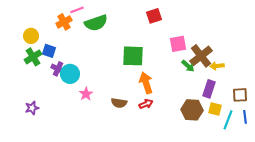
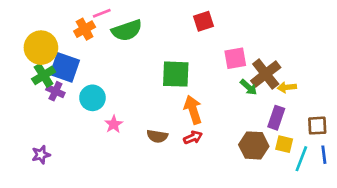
yellow circle: (31, 36) -> (41, 48), size x1.6
blue square: (49, 51) -> (65, 67), size x1.6
purple cross: (58, 69) -> (55, 91), moved
purple star: (32, 108) -> (41, 155), moved

